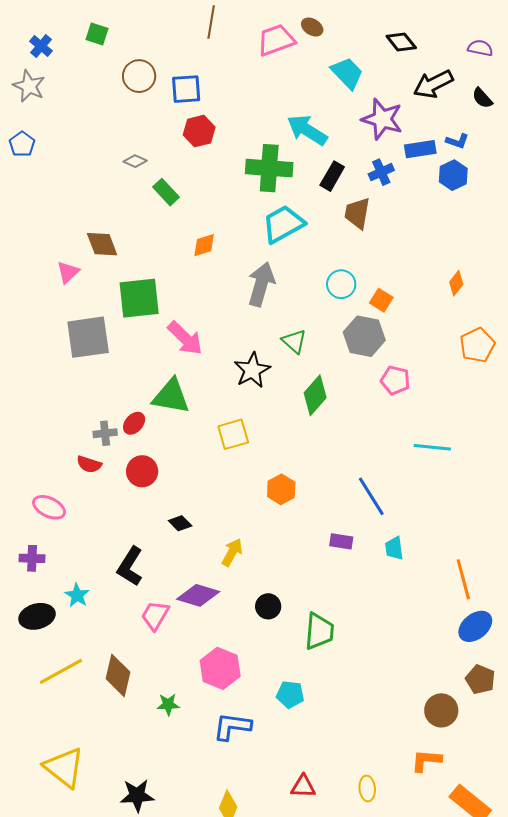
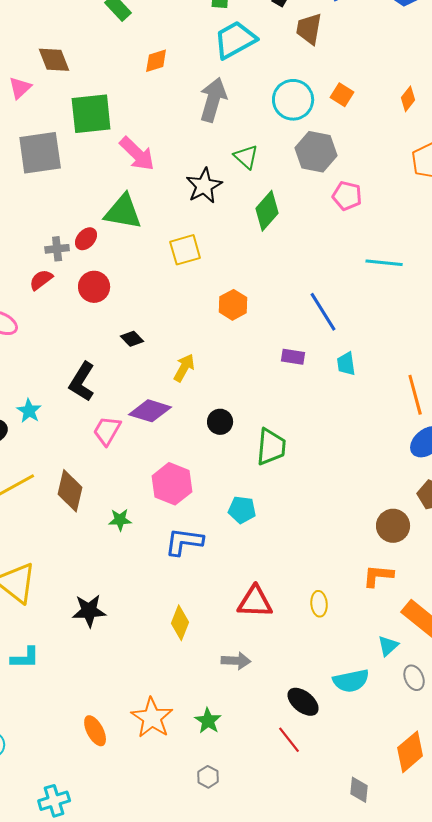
cyan circle: (341, 284) -> (293, 100), size x1.4
orange square: (381, 300) -> (342, 95), moved
red semicircle: (89, 464) -> (41, 280), turned 125
red triangle: (303, 786) -> (255, 602), size x1.4

